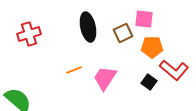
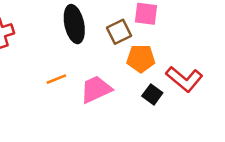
orange pentagon: (152, 47) -> (141, 59), moved
pink trapezoid: (105, 78) -> (96, 89), turned 32

